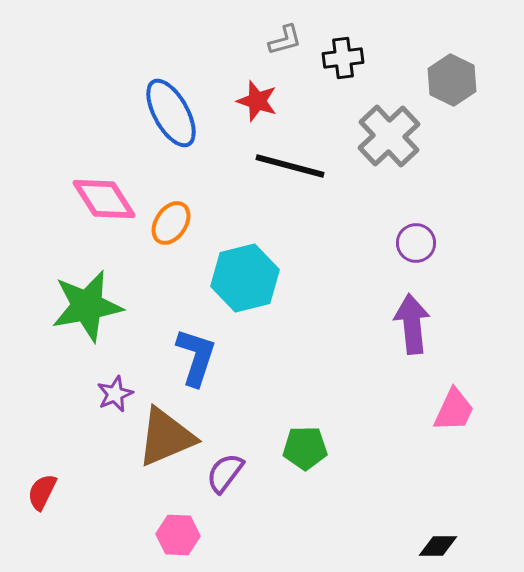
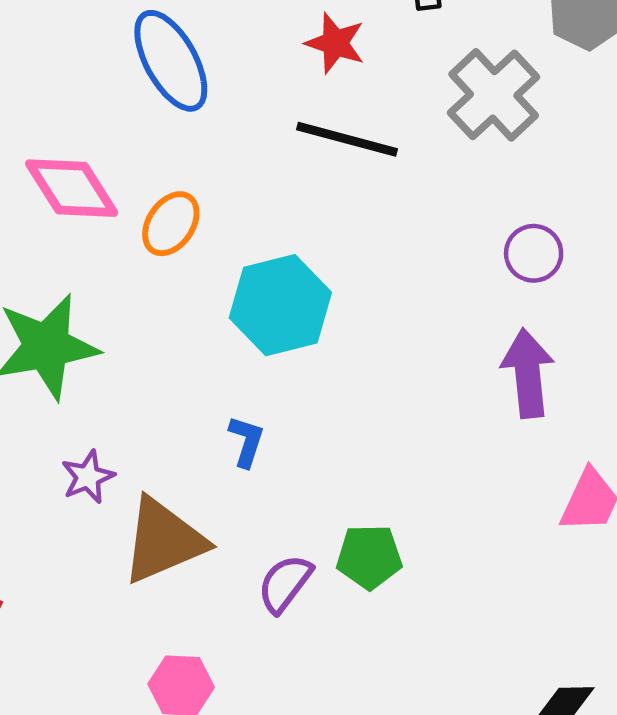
red star: (257, 101) -> (335, 43), moved
blue L-shape: (196, 357) -> (246, 441), moved, size x0.6
purple semicircle: (225, 473) -> (285, 583), moved

